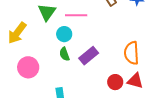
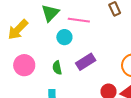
green semicircle: (64, 54) -> (57, 68), moved

